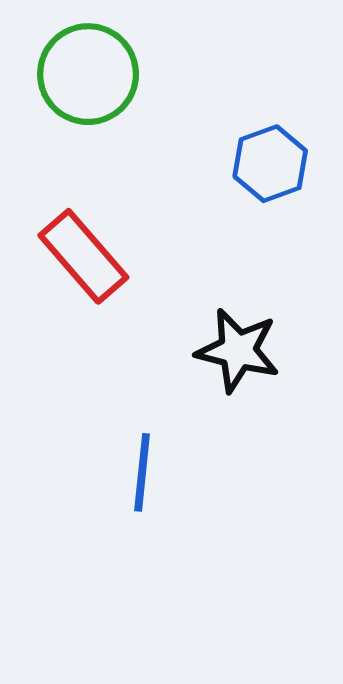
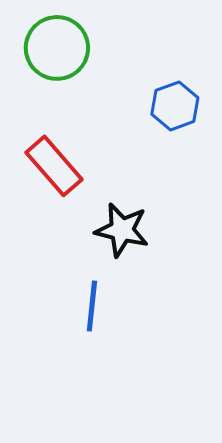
black star: (238, 350) -> (122, 230), moved

